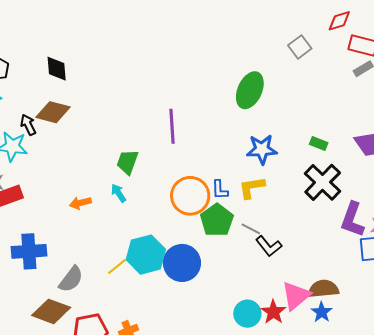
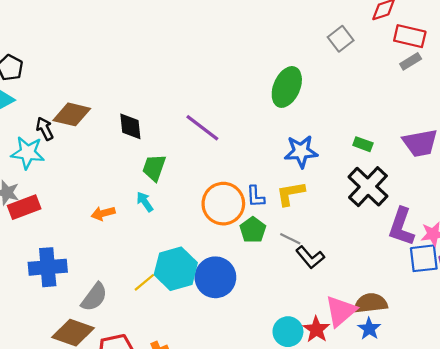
black diamond: (57, 69) -> (130, 126), moved
purple line: (172, 126) -> (202, 128), turned -48
green pentagon: (217, 220) -> (253, 230), size x0.7

